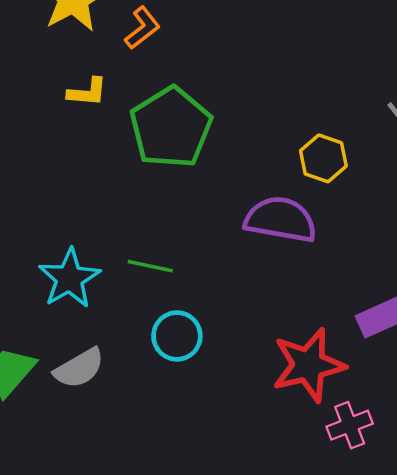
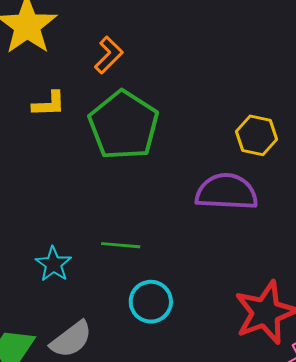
orange L-shape: (142, 28) -> (109, 55), moved
cyan star: (69, 278) -> (53, 264), size x0.7

